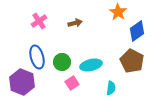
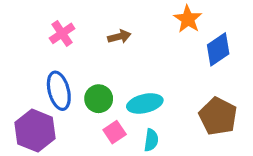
brown pentagon: (132, 61) -> (218, 116), moved
cyan semicircle: (111, 88) -> (151, 140), moved

